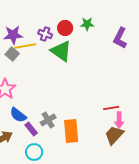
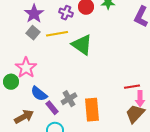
purple star: (13, 35) -> (34, 14), turned -30
yellow line: (25, 46) -> (57, 34), moved
green triangle: (61, 51) -> (82, 45), moved

